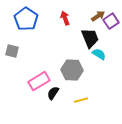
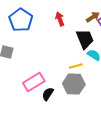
gray hexagon: (72, 70) -> (74, 84), moved
yellow line: (81, 100) -> (76, 66), moved

